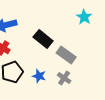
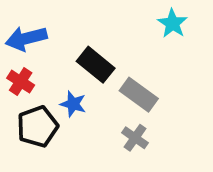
blue star: (39, 76) -> (73, 104), moved

